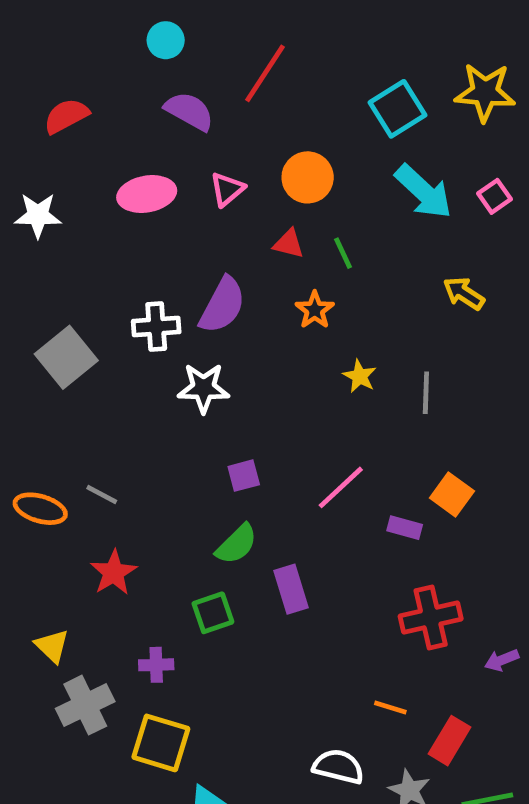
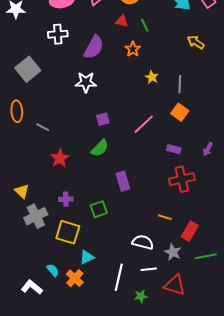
white cross: (156, 327) -> (58, 34), moved
orange square: (452, 494) -> (180, 112), moved
orange ellipse: (40, 509) -> (17, 111), moved, turned 70
purple rectangle: (405, 528) -> (174, 149), moved
red star: (114, 573) -> (60, 158), moved
purple rectangle: (291, 589) -> (123, 181), moved
green square: (213, 613) -> (99, 209), moved
purple arrow: (502, 660) -> (208, 149), moved, turned -40

